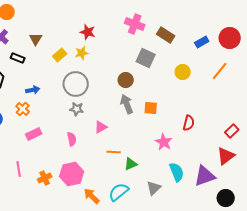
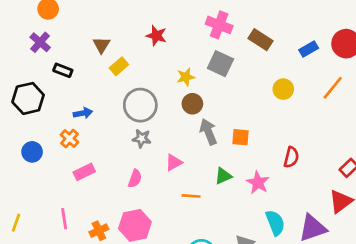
brown triangle: (36, 39) -> (102, 45), moved
yellow star: (82, 53) -> (186, 77), moved
gray square: (146, 58) -> (220, 64), moved
brown circle: (126, 80) -> (192, 104), moved
pink semicircle: (72, 139) -> (135, 179), turned 32
green triangle: (131, 164) -> (223, 176), moved

